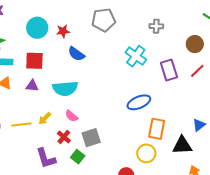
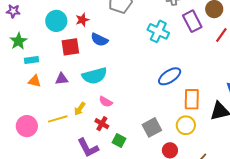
red square: (34, 61) -> (70, 47), moved
purple rectangle: (169, 70) -> (192, 21), moved
gray square: (91, 138) -> (152, 127), moved

